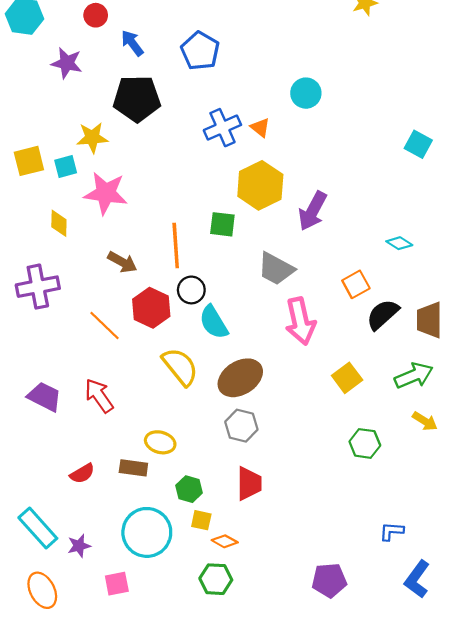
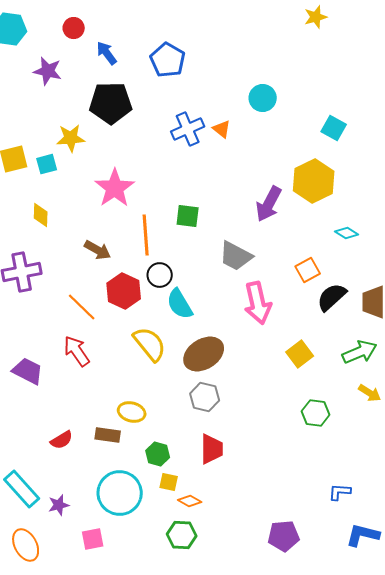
cyan square: (418, 144) -> (334, 128), moved
yellow hexagon: (260, 185) -> (314, 181), moved
pink star: (106, 193) -> (115, 188), moved, turned 30
red arrow: (99, 396) -> (77, 351), moved
blue L-shape: (417, 579) -> (363, 535), turned 68

